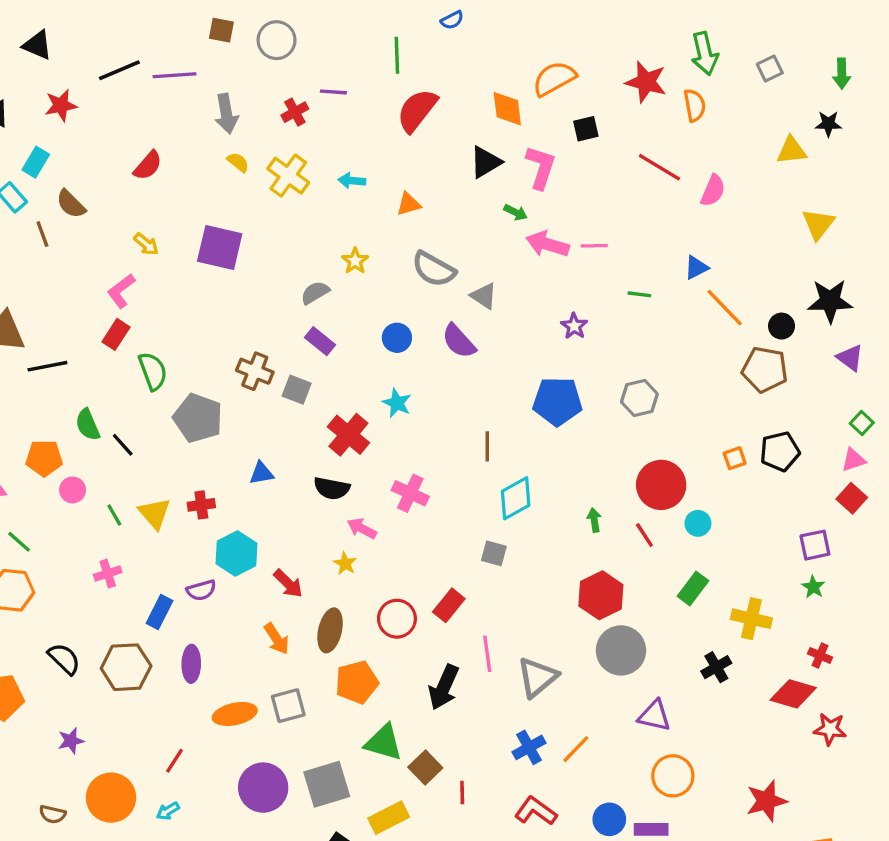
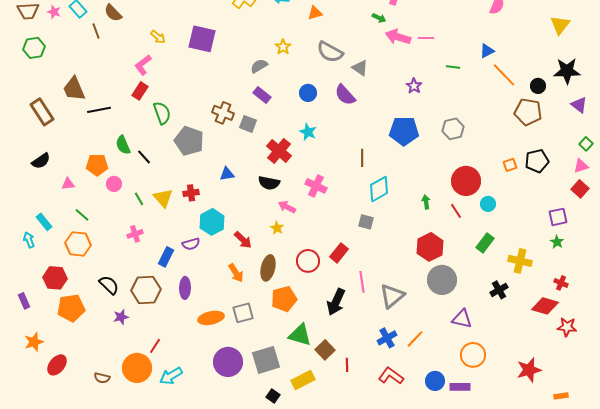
purple star: (71, 741) -> (121, 317), moved
red line: (175, 761) -> (155, 346), moved
cyan arrow: (168, 811) -> (171, 376), size x1.6

